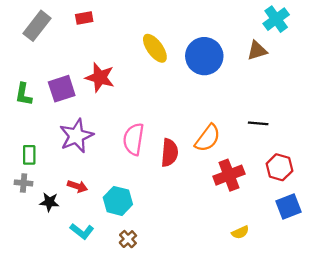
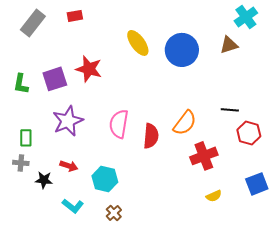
red hexagon: (279, 167) -> (249, 133), moved
yellow semicircle: (240, 232) -> (214, 196), moved

